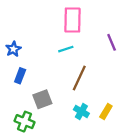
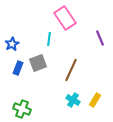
pink rectangle: (72, 20) -> (65, 18), turned -35
cyan line: (66, 49) -> (49, 39), moved, turned -64
gray square: (42, 99) -> (38, 63), moved

